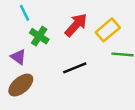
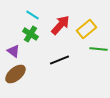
cyan line: (24, 13) -> (32, 15), moved, turned -32

